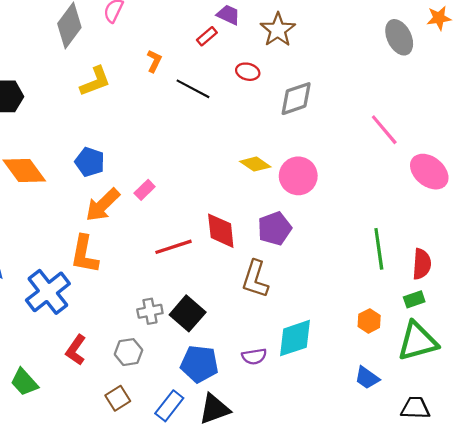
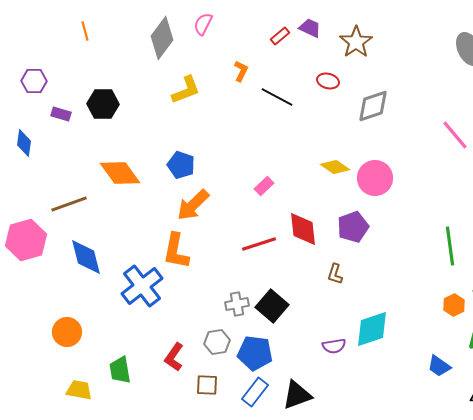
red rectangle: (207, 36) -> (280, 36), moved
pink rectangle: (145, 190) -> (264, 186), moved
brown L-shape: (255, 279) -> (335, 274), size x0.6
orange hexagon: (369, 321) -> (454, 305), moved
red L-shape: (76, 350) -> (174, 357), moved
blue pentagon: (199, 364) -> (255, 353), moved
green trapezoid: (24, 382) -> (120, 370), turned 32
brown square: (118, 398) -> (207, 385), turned 35

